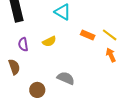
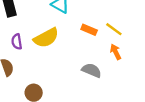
yellow semicircle: (49, 41) -> (46, 38), size x1.6
gray semicircle: (66, 78) -> (92, 70), moved

